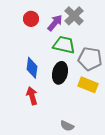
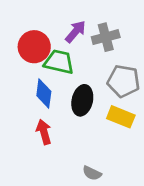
gray cross: (74, 16) -> (106, 37), moved, turned 30
red circle: (31, 19) -> (34, 47), moved, size x1.5
green trapezoid: (64, 45) -> (59, 62), moved

